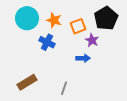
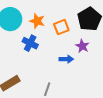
purple star: (92, 40) -> (82, 46), moved

